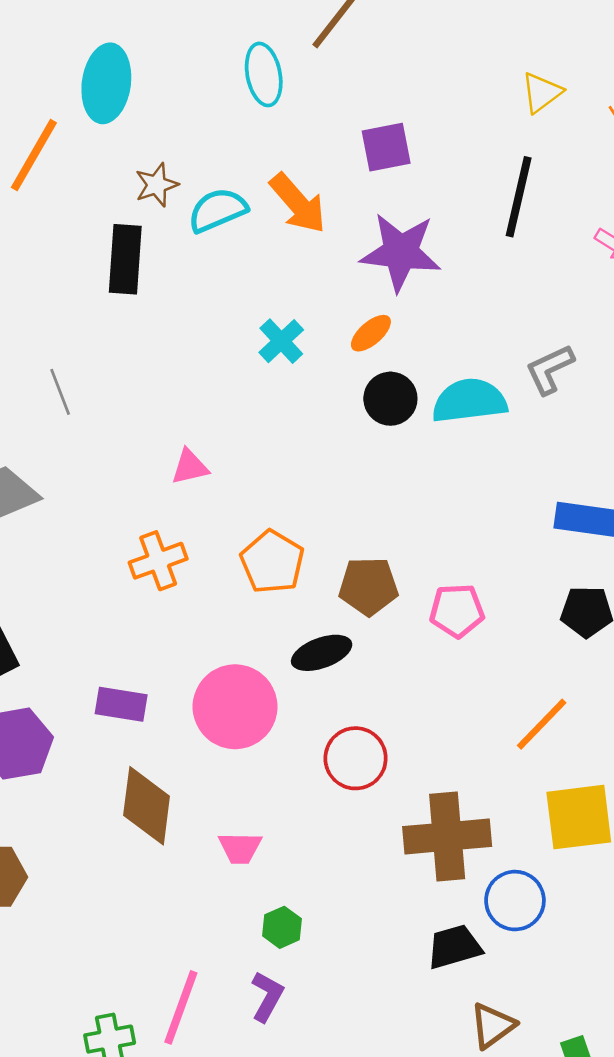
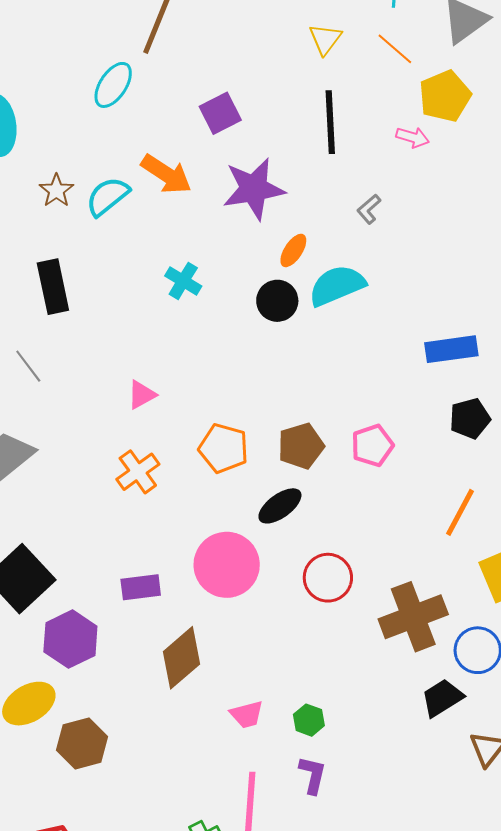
cyan ellipse: (264, 74) -> (113, 85), turned 60
black rectangle: (125, 259) -> (53, 287), moved
orange ellipse: (371, 333) -> (293, 250), moved
gray L-shape: (550, 369) -> (369, 209), moved, size x0.7
brown diamond: (147, 806) -> (181, 658), turned 58
pink trapezoid: (240, 848) -> (247, 714), moved

